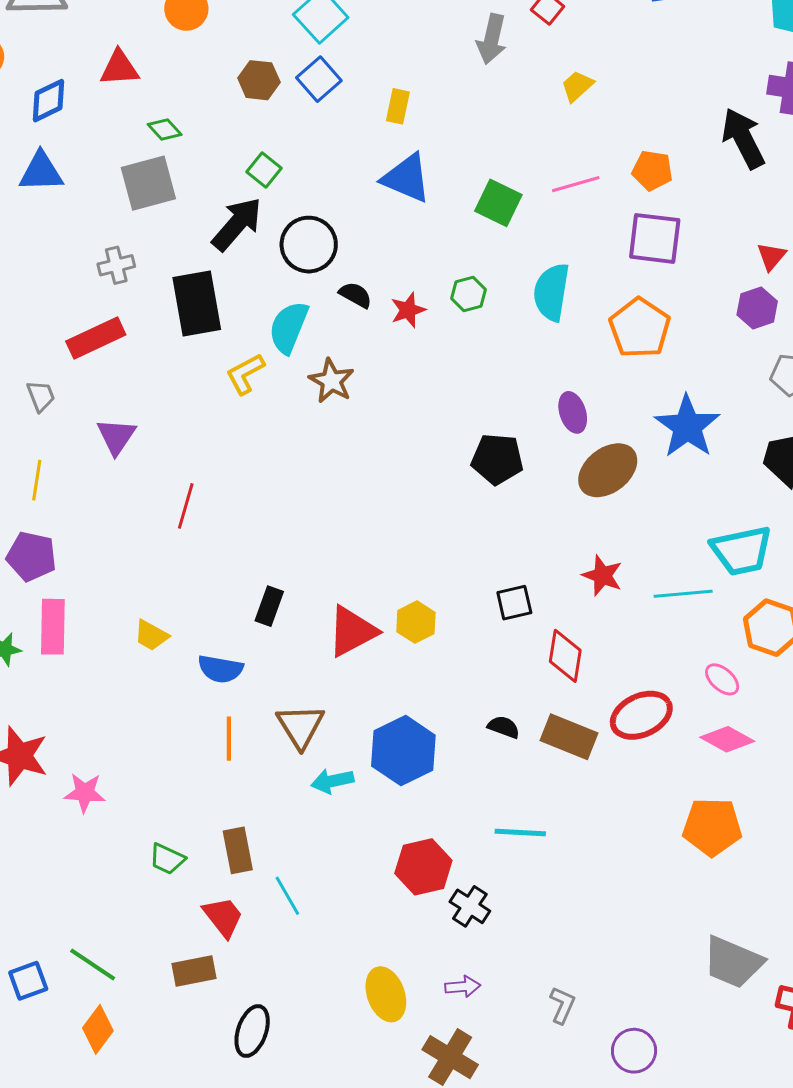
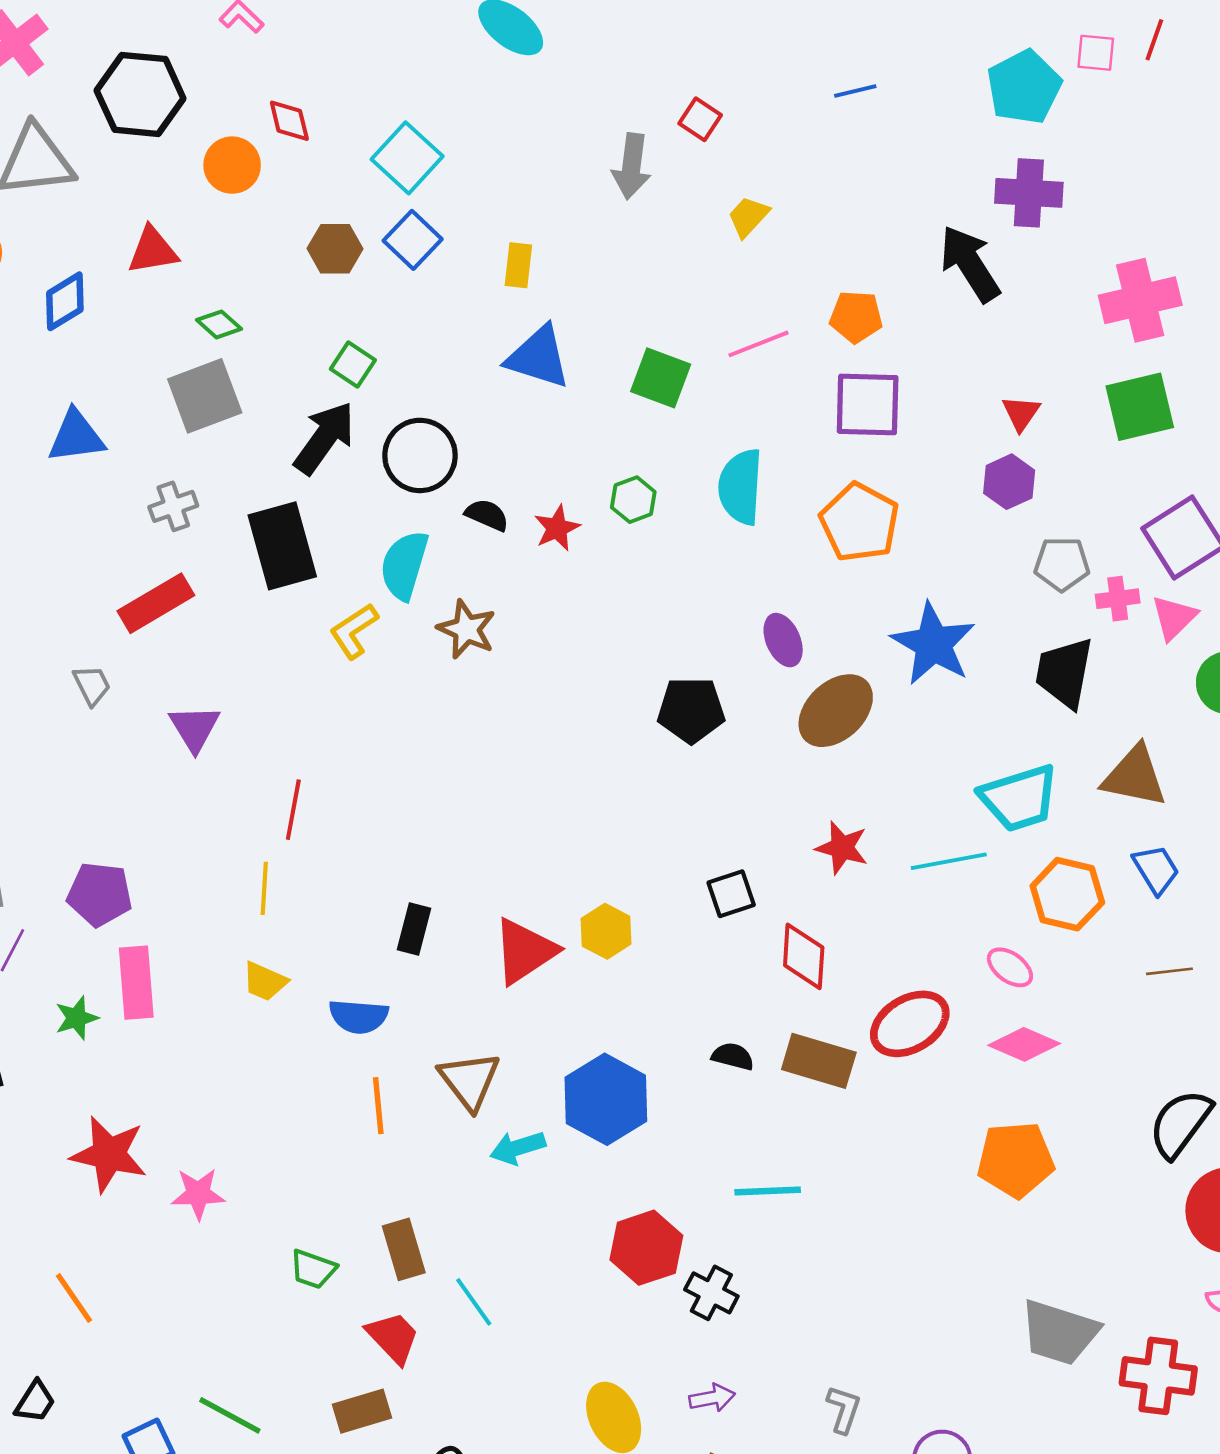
blue triangle: (41, 172) -> (76, 436), moved
yellow line: (37, 480) -> (264, 888), moved

